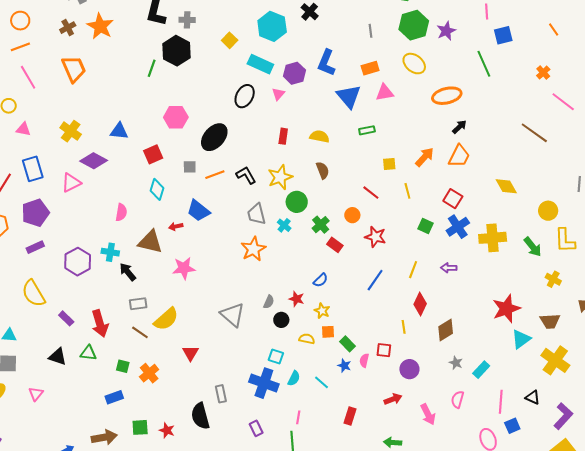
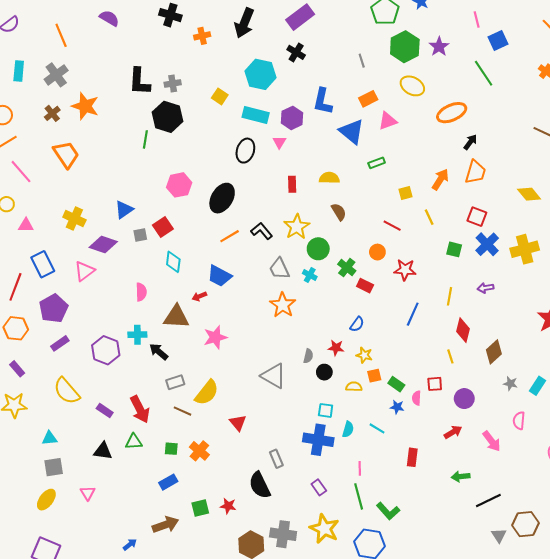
blue triangle: (119, 131) -> (124, 210), turned -30
gray square: (190, 167) -> (140, 235), moved

